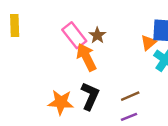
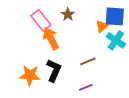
brown star: (97, 35) -> (68, 14), moved
brown line: (130, 96) -> (88, 61), moved

